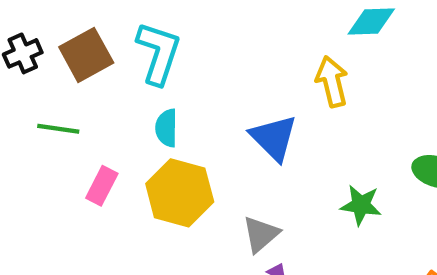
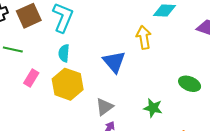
green star: (361, 205) -> (153, 108), moved

